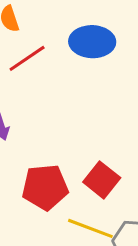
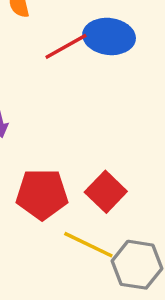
red line: (27, 58) -> (66, 46), moved

